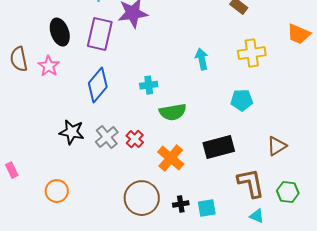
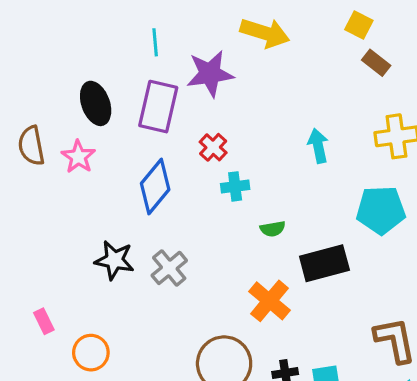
cyan pentagon: (242, 100) -> (381, 210), size x1.4
green semicircle: (173, 112) -> (273, 229), size x0.6
red cross: (135, 139) -> (213, 147), moved
black rectangle: (219, 147) -> (324, 263), moved
pink rectangle: (12, 170) -> (44, 321), moved

